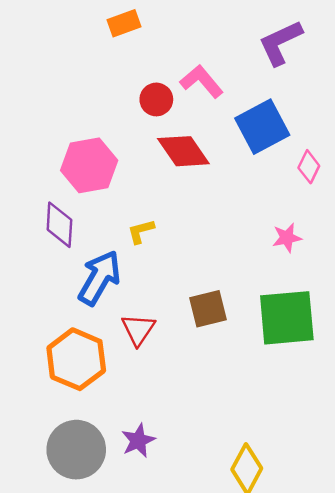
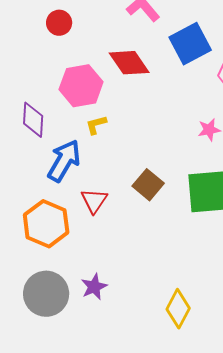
red circle: (156, 99) -> (59, 23), moved
pink hexagon: (89, 165) -> (81, 86), moved
brown square: (208, 309) -> (148, 185), turned -36

